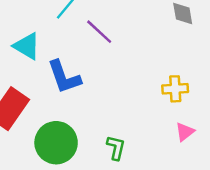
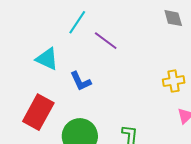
blue L-shape: (64, 77) -> (81, 81), size x0.7

